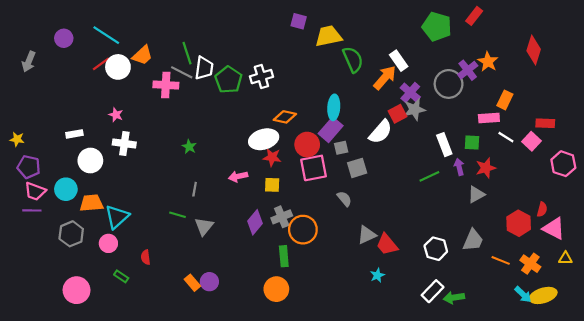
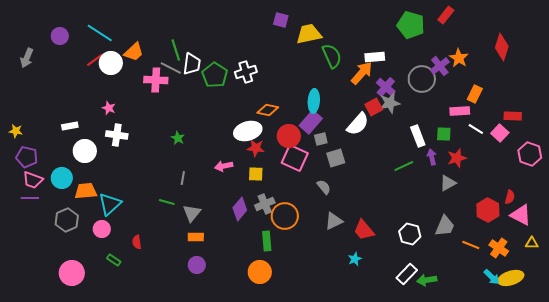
white rectangle: (399, 61) -> (375, 57), turned -60
pink square: (314, 168) -> (295, 158), turned 36
gray triangle: (367, 235) -> (334, 221), moved
orange rectangle: (192, 283) -> (196, 237), moved, turned -49

